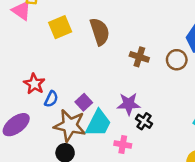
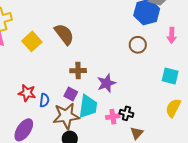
brown cross: (139, 57) -> (78, 71), moved
brown circle: (177, 60) -> (138, 45), moved
black cross: (144, 121) -> (126, 113), moved

